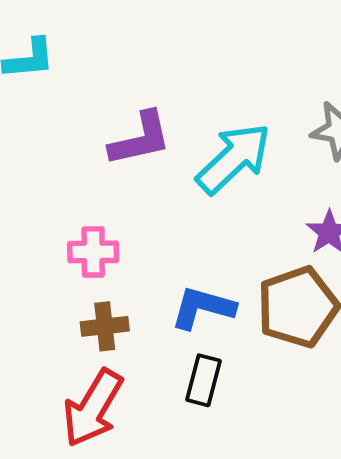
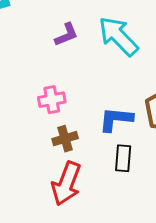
purple L-shape: (140, 139) -> (66, 35), size x0.7
cyan arrow: (234, 159) -> (118, 36), turned -81

